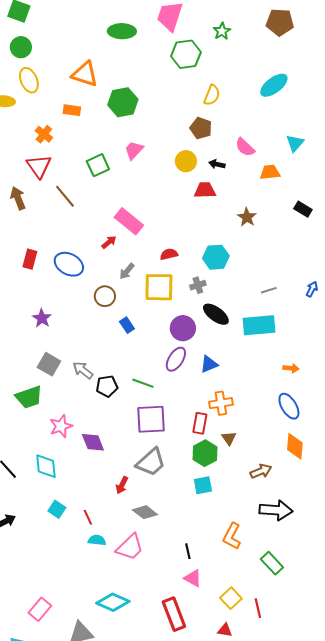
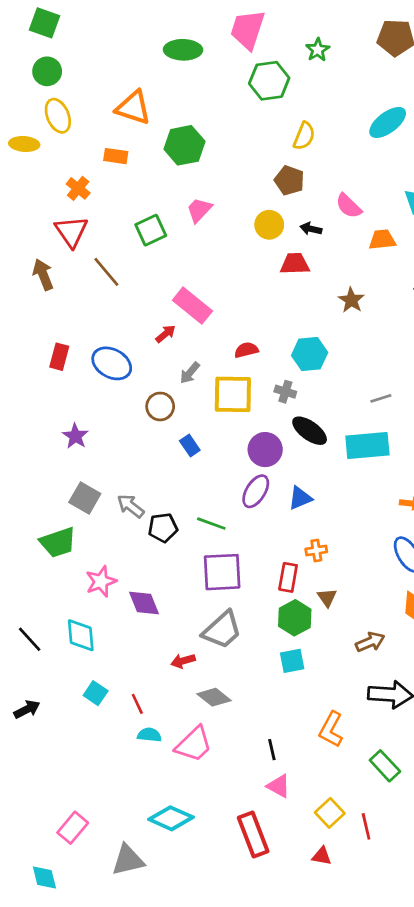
gray cross: (198, 285) -> (285, 392), turned 35
orange cross: (221, 403) -> (316, 550), size x0.7
red arrow: (122, 485) -> (183, 661), turned 48

